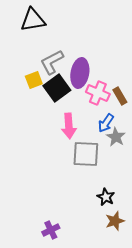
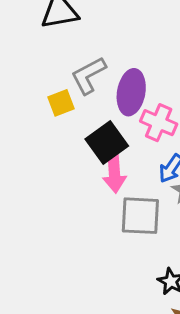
black square: (57, 88) -> (107, 143), moved

